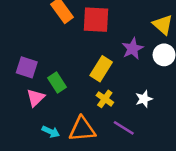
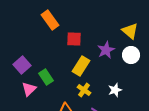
red square: (96, 20) -> (74, 39), moved, size x0.7
purple square: (27, 67) -> (22, 65), turned 30

